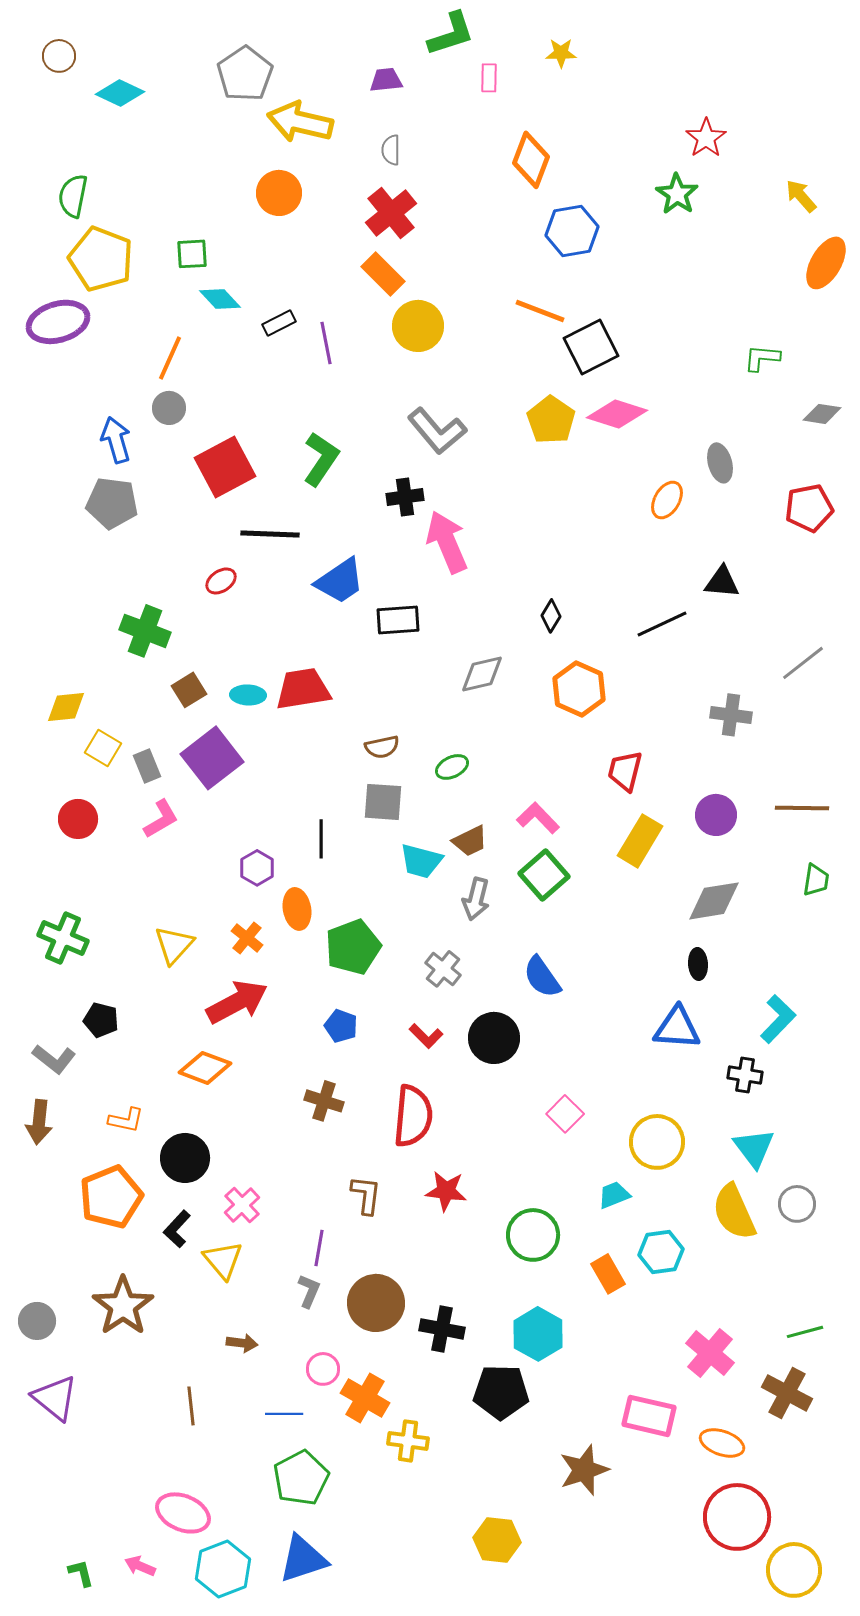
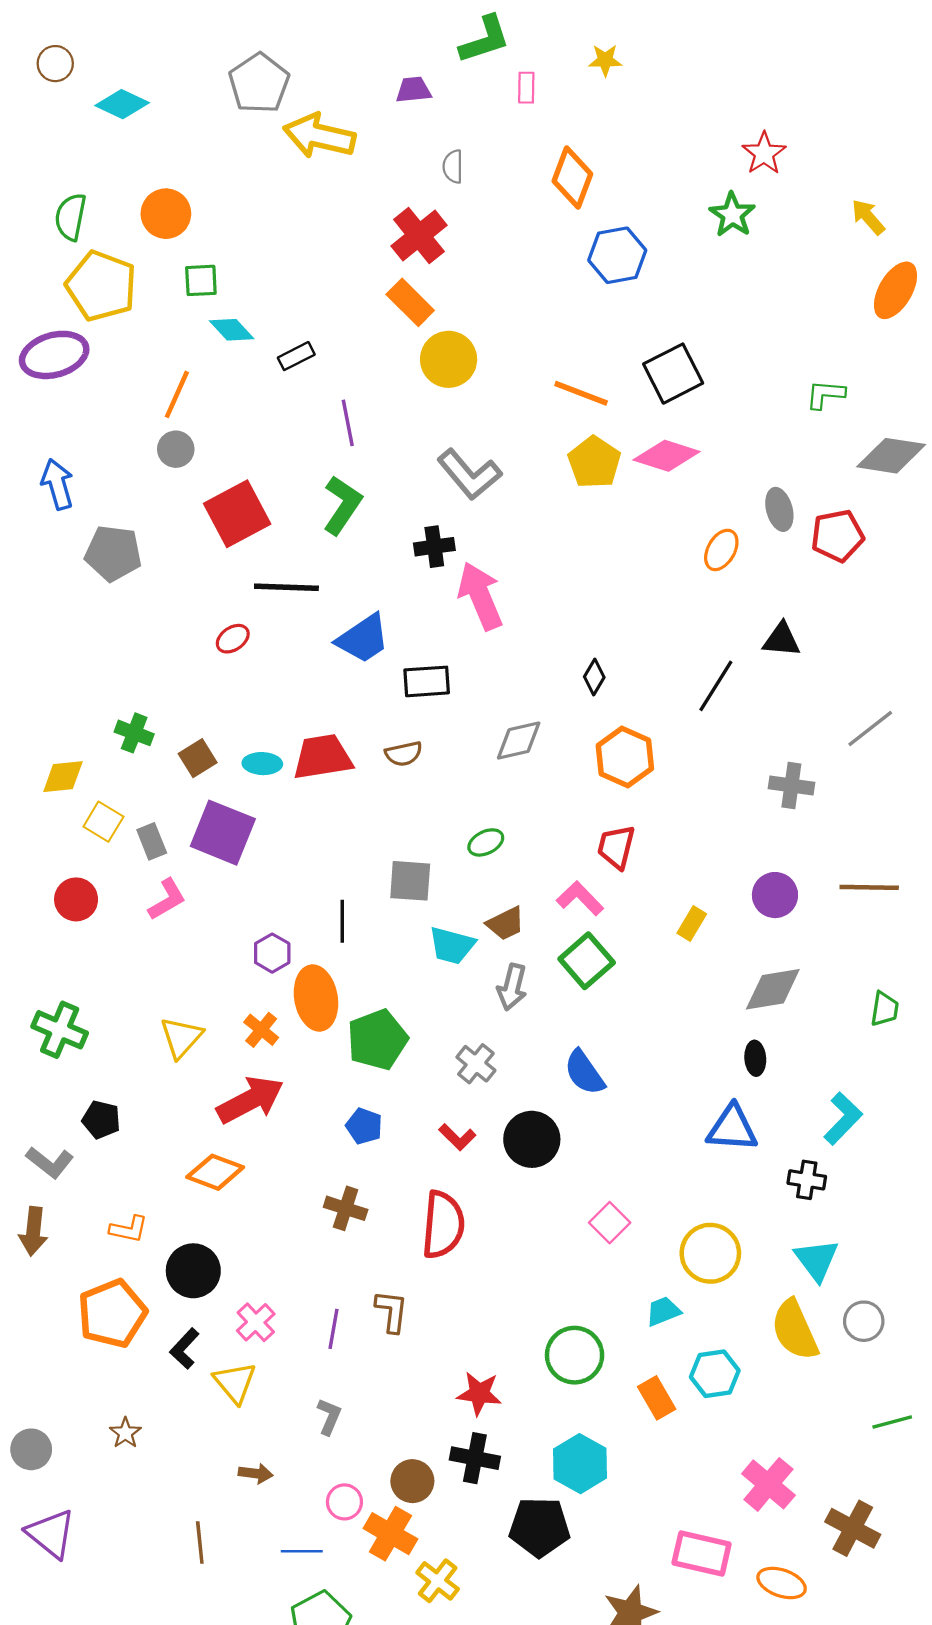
gray semicircle: (391, 150) -> (453, 167), moved
orange circle: (279, 193) -> (166, 214), moved
orange line: (540, 311) -> (581, 393), moved
purple line: (326, 343) -> (348, 423), moved
black square: (591, 347) -> (673, 374), moved
gray diamond: (822, 414) -> (891, 456), size x1.6
blue arrow: (116, 440) -> (57, 484), moved
red pentagon: (809, 508) -> (837, 536), moved
black line: (662, 624) -> (716, 686), turned -33
green cross: (145, 631) -> (134, 733), moved, size x0.7
brown semicircle: (382, 747) -> (404, 754), moved
purple square: (212, 758) -> (223, 833), turned -30
red trapezoid: (625, 771) -> (616, 847), moved
yellow rectangle: (640, 841) -> (692, 924), size x0.6
green trapezoid: (816, 880) -> (885, 1009), moved
orange ellipse: (297, 909) -> (316, 998), size x1.4
red star: (446, 1191) -> (479, 1393), moved
purple line: (319, 1248) -> (334, 1329), moved
brown circle: (376, 1303) -> (412, 1481), moved, size x0.7
brown star: (123, 1306) -> (125, 1433), size x0.5
green line: (805, 1332) -> (892, 1422), moved
yellow cross: (408, 1441) -> (438, 1581), turned 30

